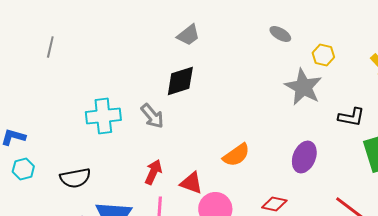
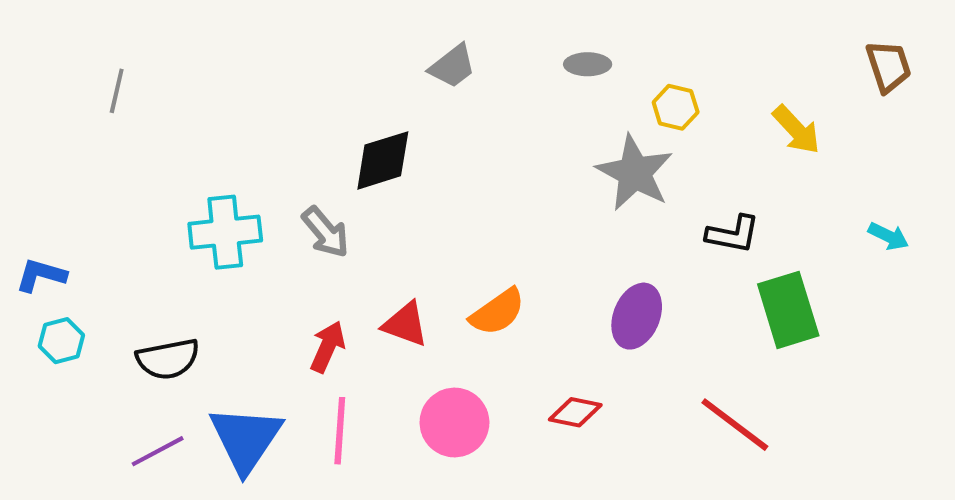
gray ellipse: (280, 34) -> (588, 64), turned -30
gray trapezoid: (188, 35) -> (452, 66), moved
red triangle: (191, 183) -> (405, 324), moved

